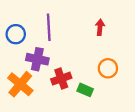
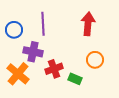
red arrow: (100, 27) -> (88, 24), size x1.6

